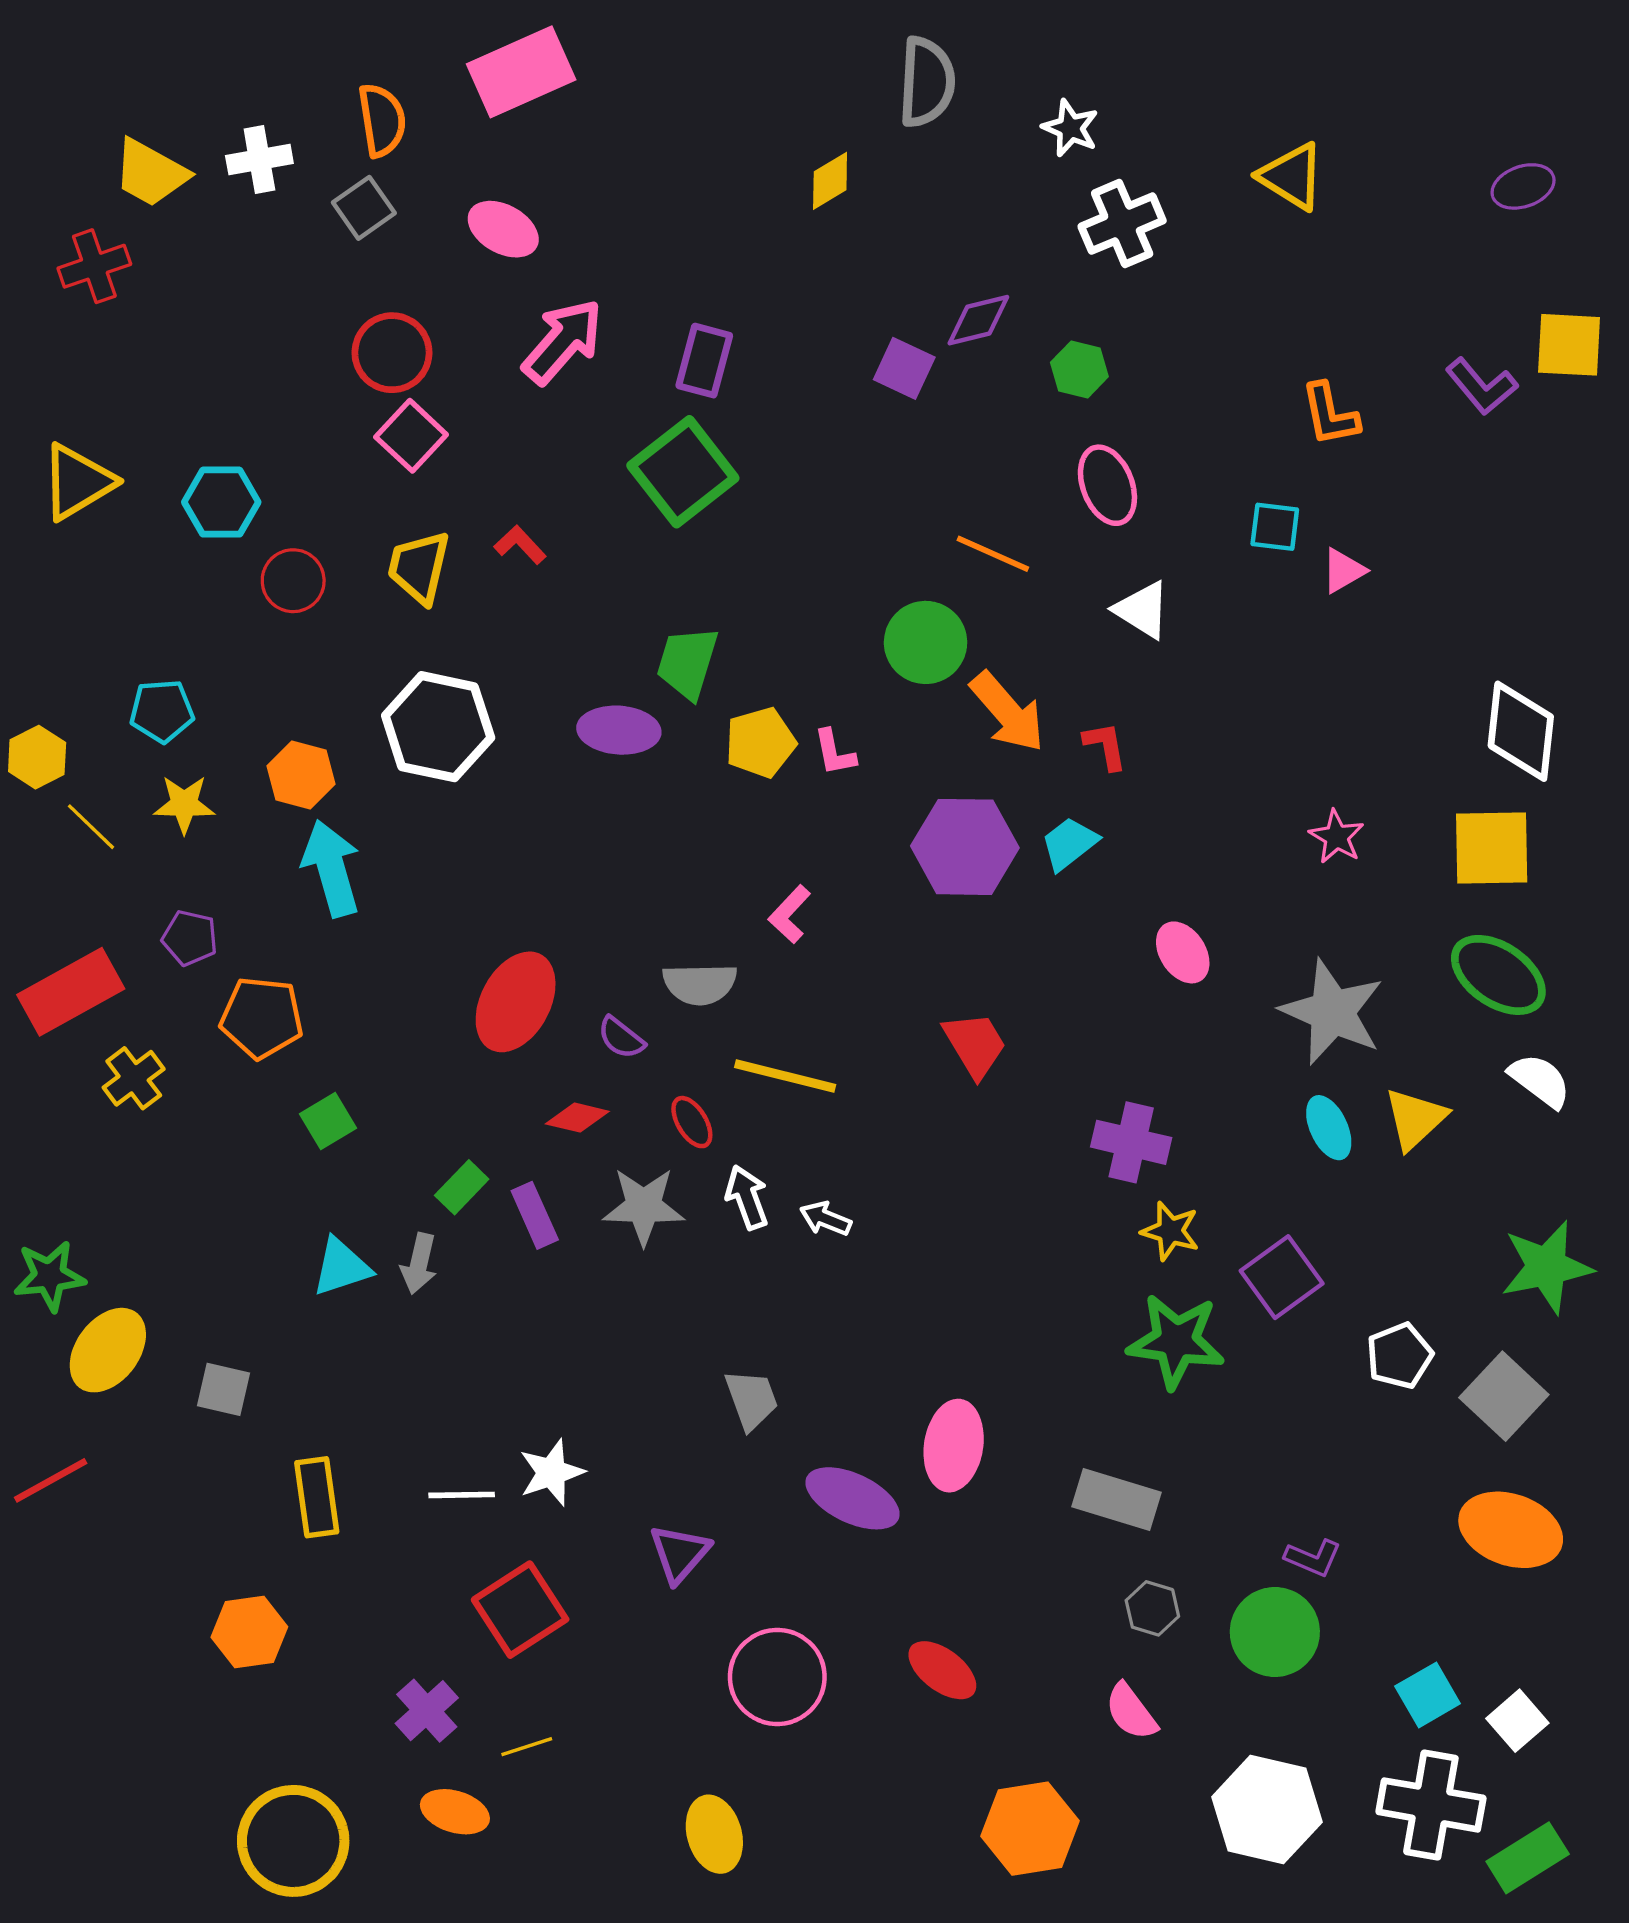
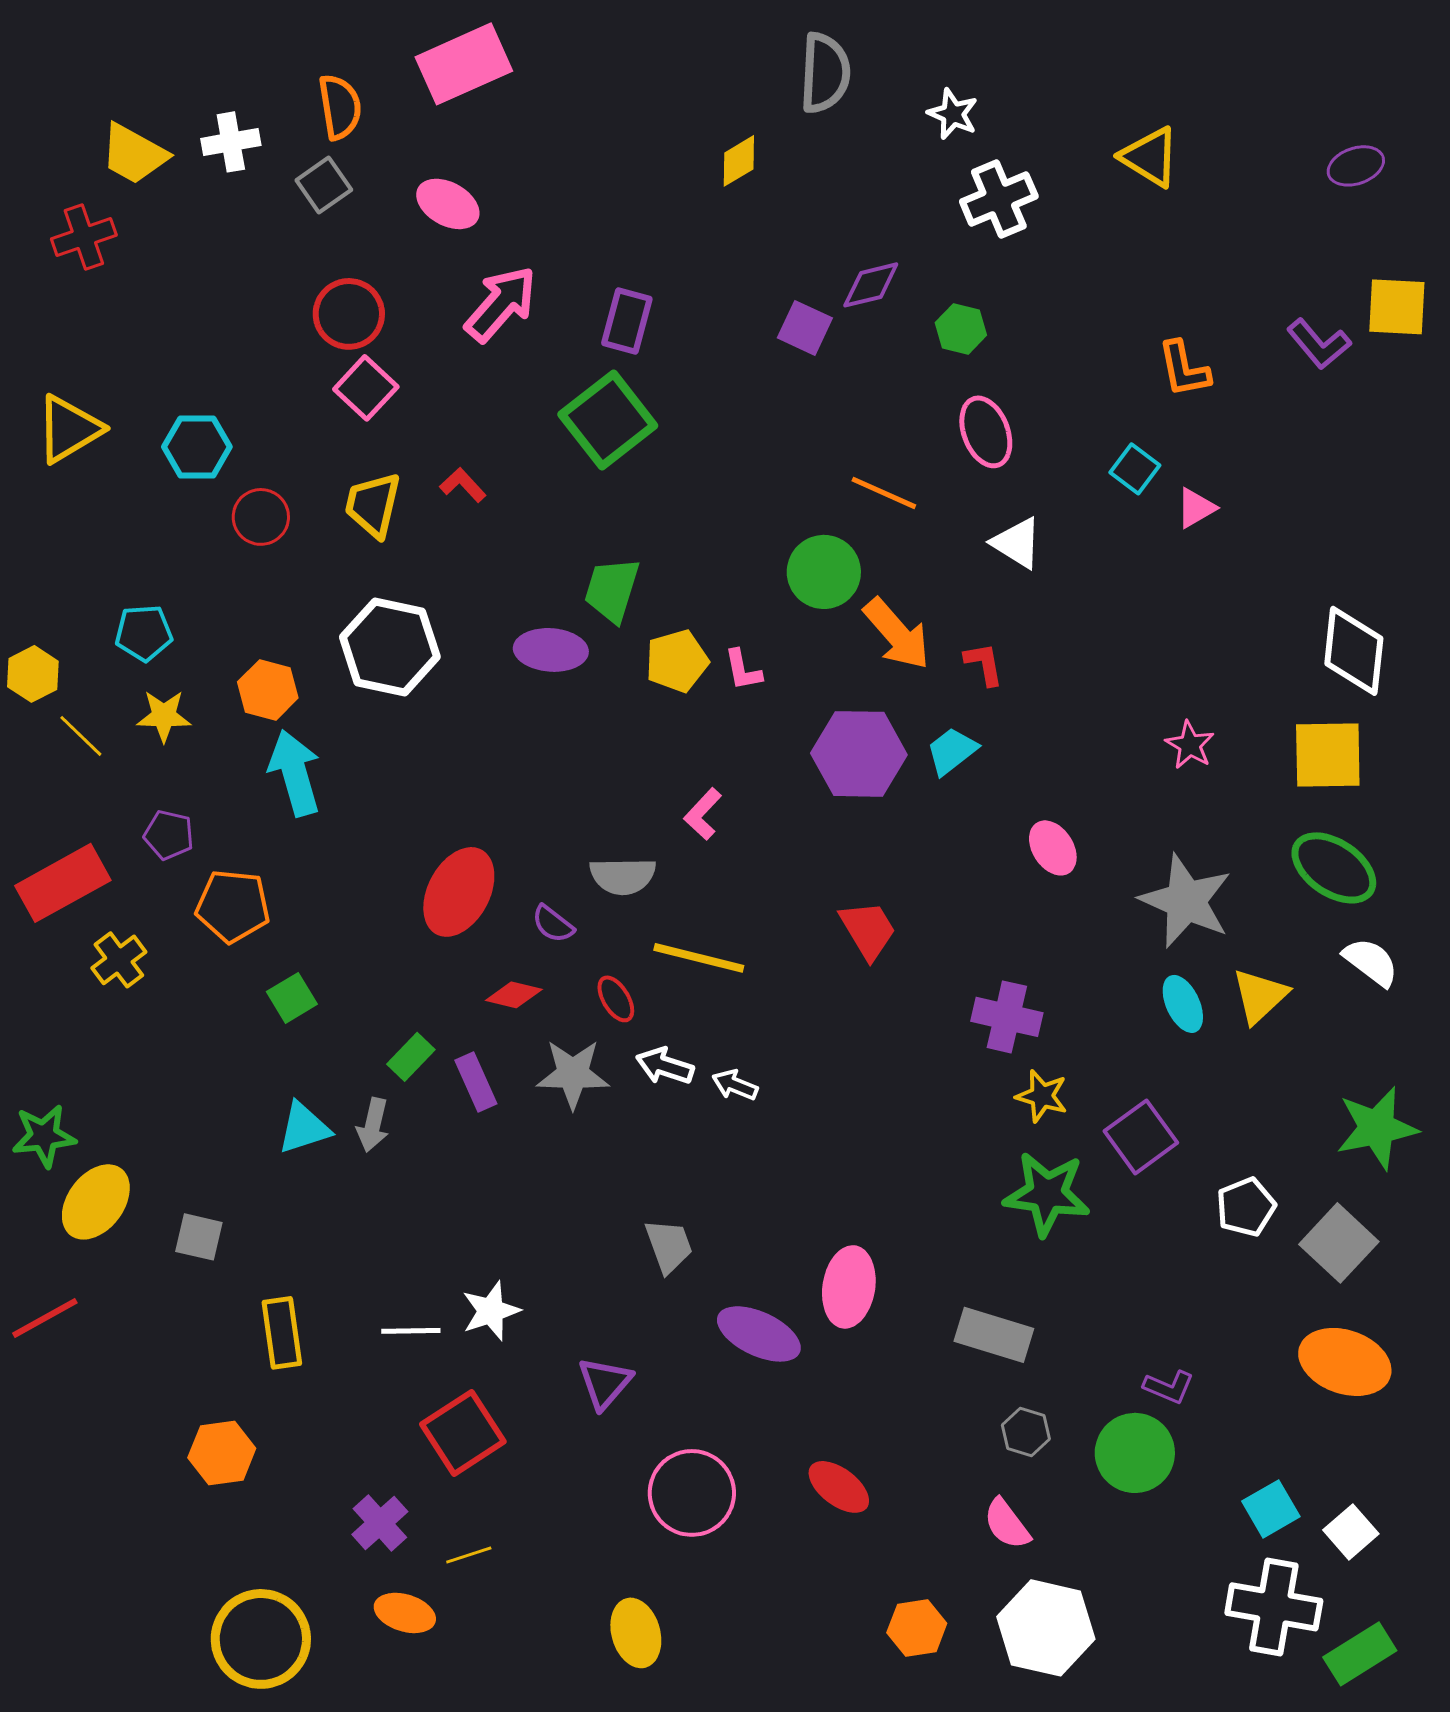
cyan square: (1275, 527) -> (1135, 469), turned 30
white arrow: (747, 1197) -> (665, 1066), turned -52
white hexagon: (1267, 1809) -> (1046, 1628), moved
orange hexagon: (1030, 1829) -> (917, 1628), size x0.7

